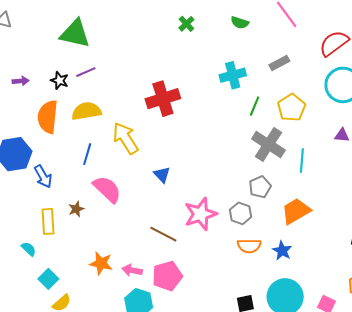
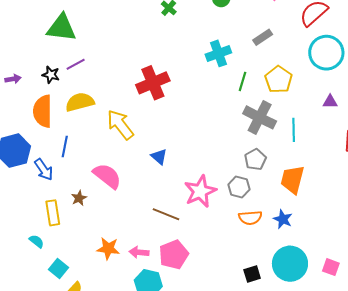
blue line: (87, 154) -> (65, 146), moved
orange trapezoid: (296, 211) -> (292, 180), turned -40

